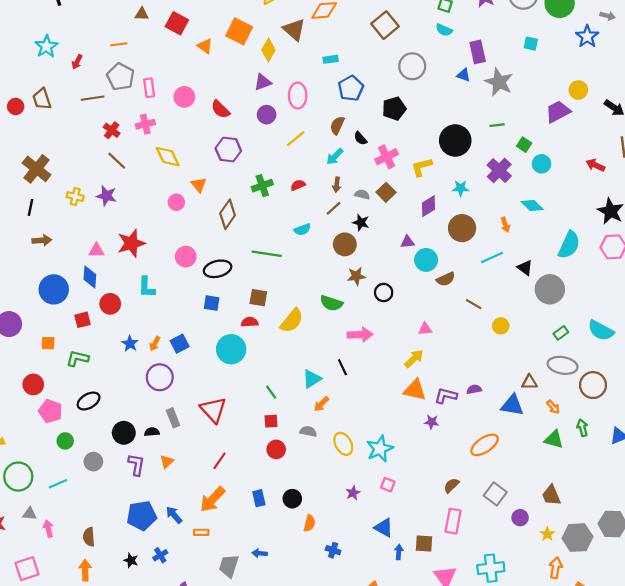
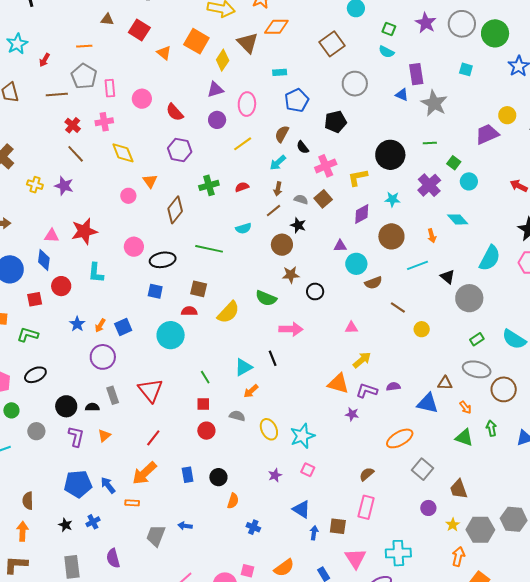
yellow arrow: (414, 359) -> (362, 360), moved
gray square: (495, 494) -> (423, 469), moved

